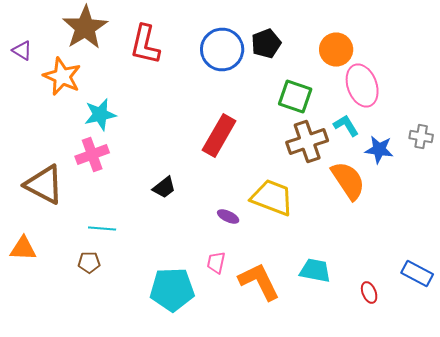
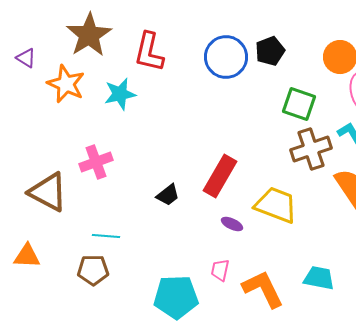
cyan star: (100, 114) -> (120, 94), moved
red rectangle: (219, 136) -> (220, 176), moved
brown pentagon: (89, 262) -> (93, 270), size x1.4

